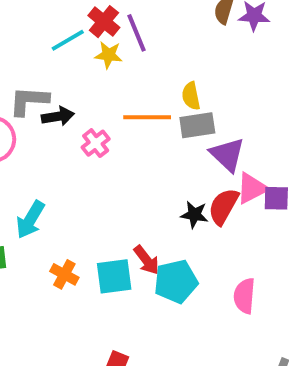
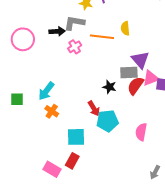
gray L-shape: (29, 101) -> (74, 23), moved
gray rectangle: (197, 125) -> (129, 72), moved
black star: (194, 215) -> (109, 87), moved
cyan arrow: (30, 220) -> (46, 91), moved
cyan square: (114, 276) -> (76, 137), moved

